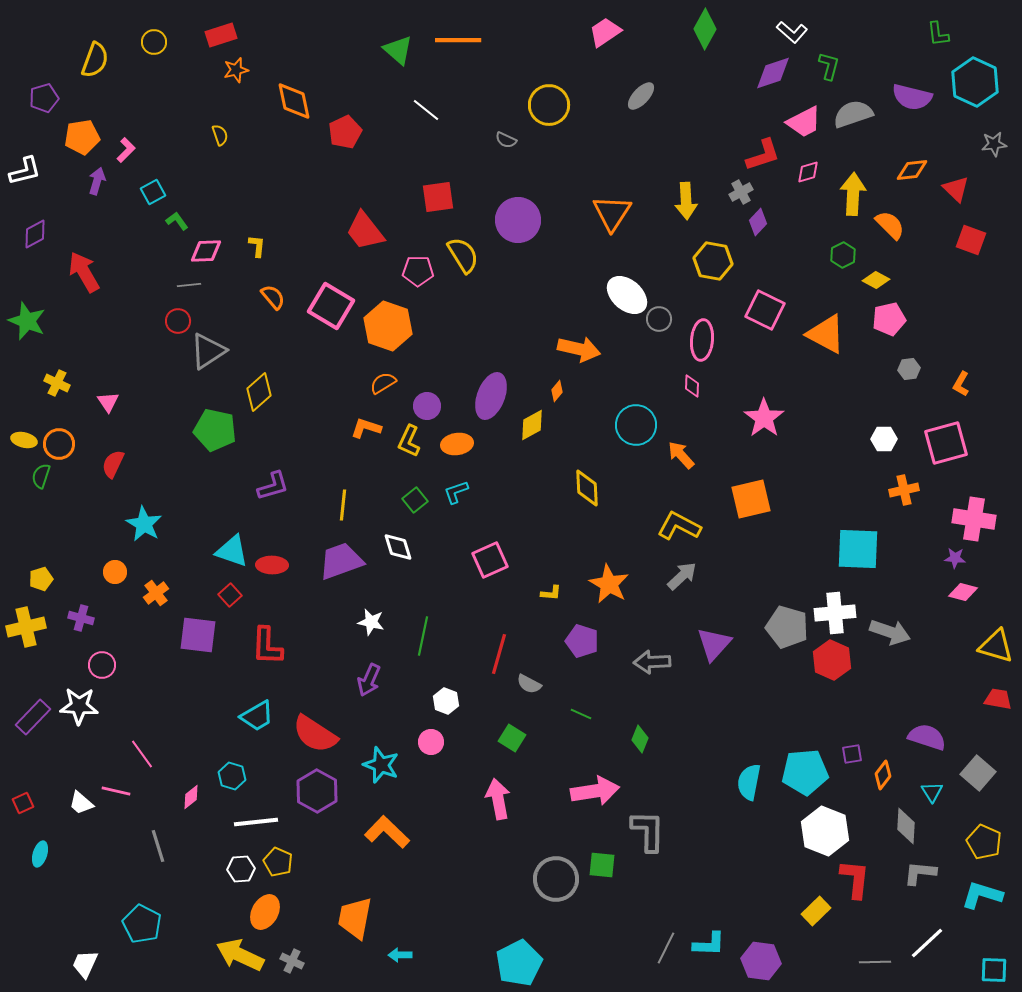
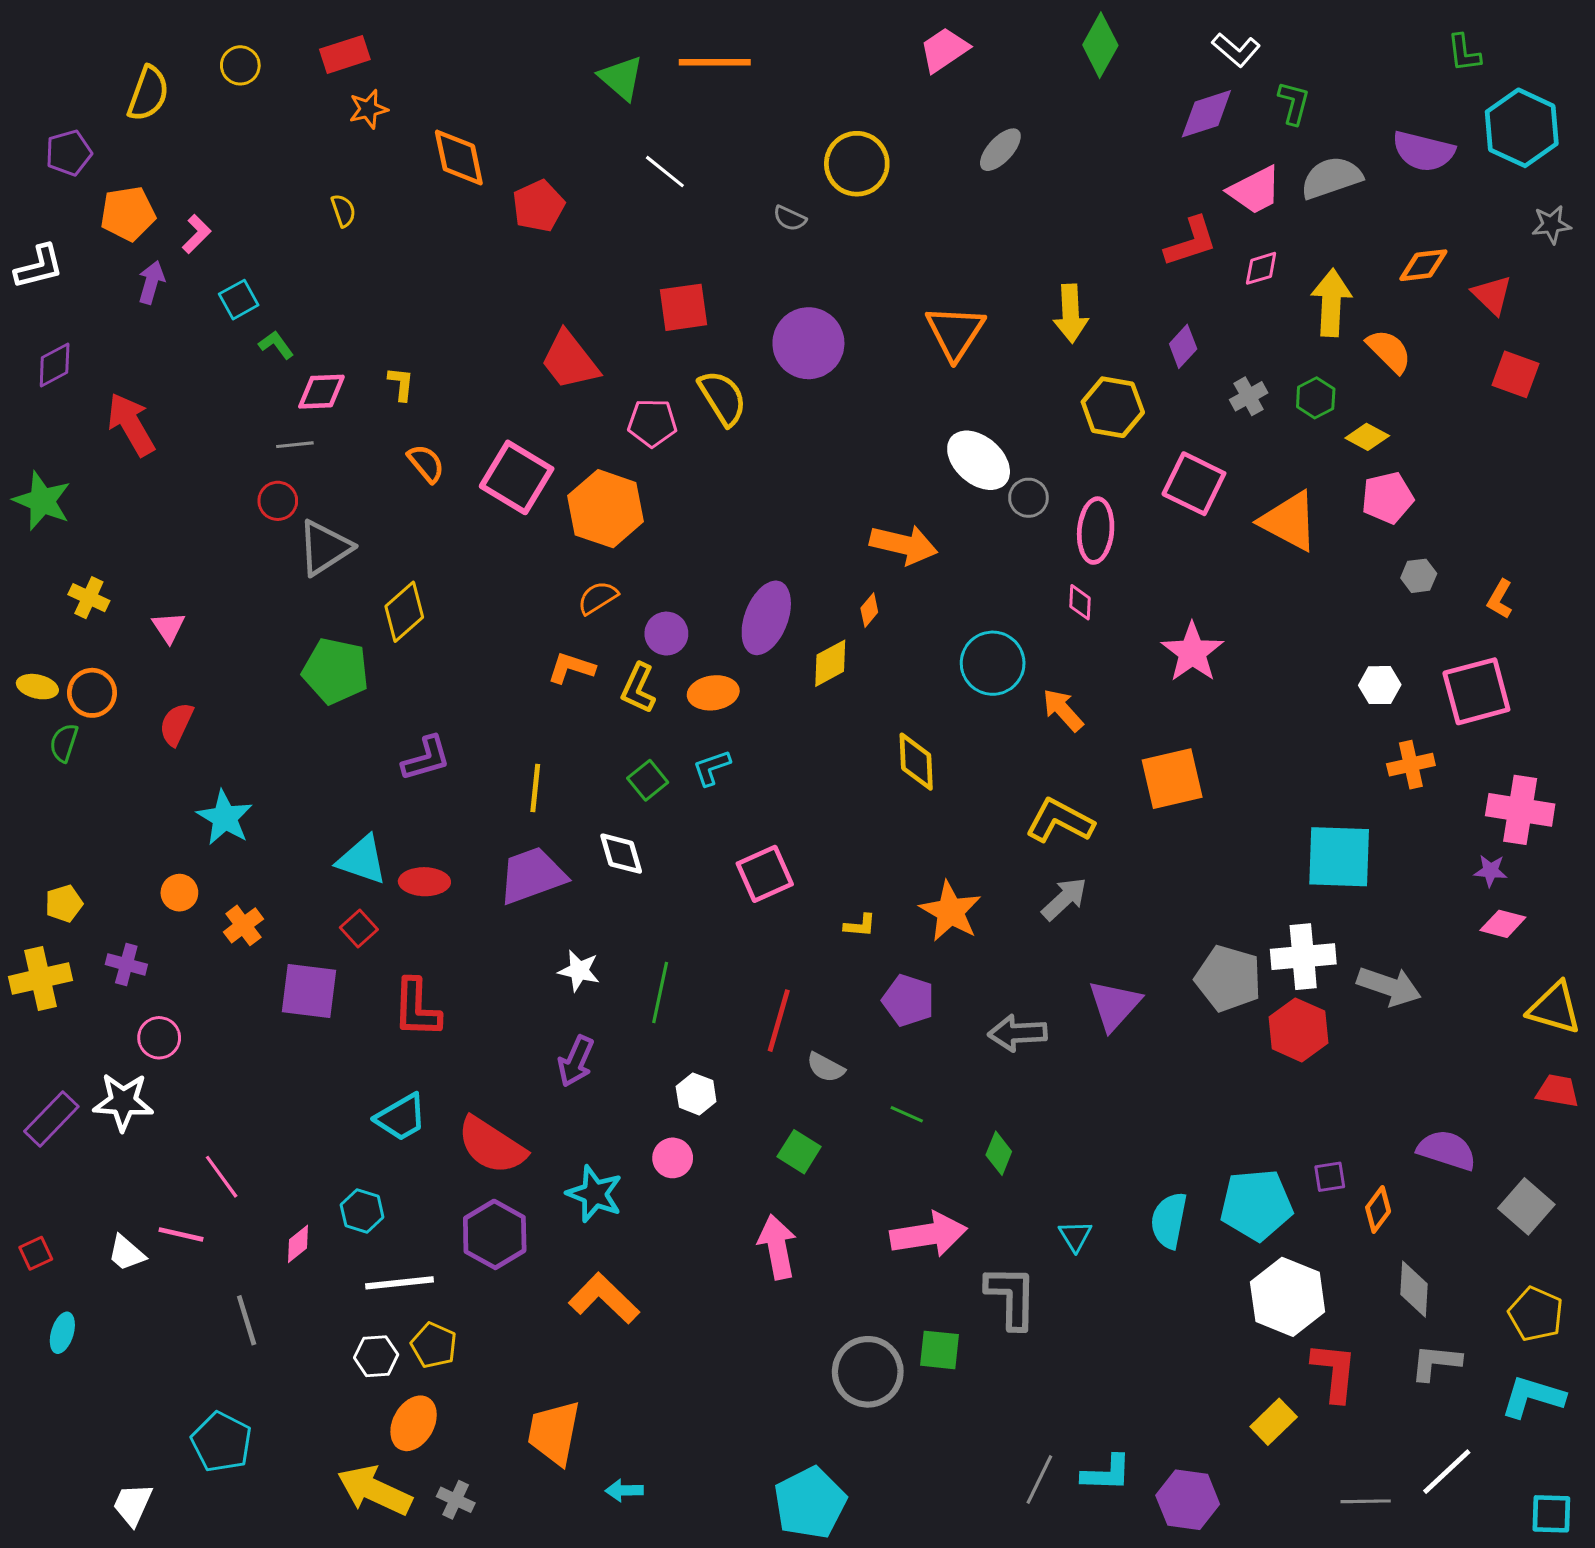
gray cross: (741, 192) -> (1249, 396), moved
cyan triangle: (932, 792) -> (1075, 1236), moved

